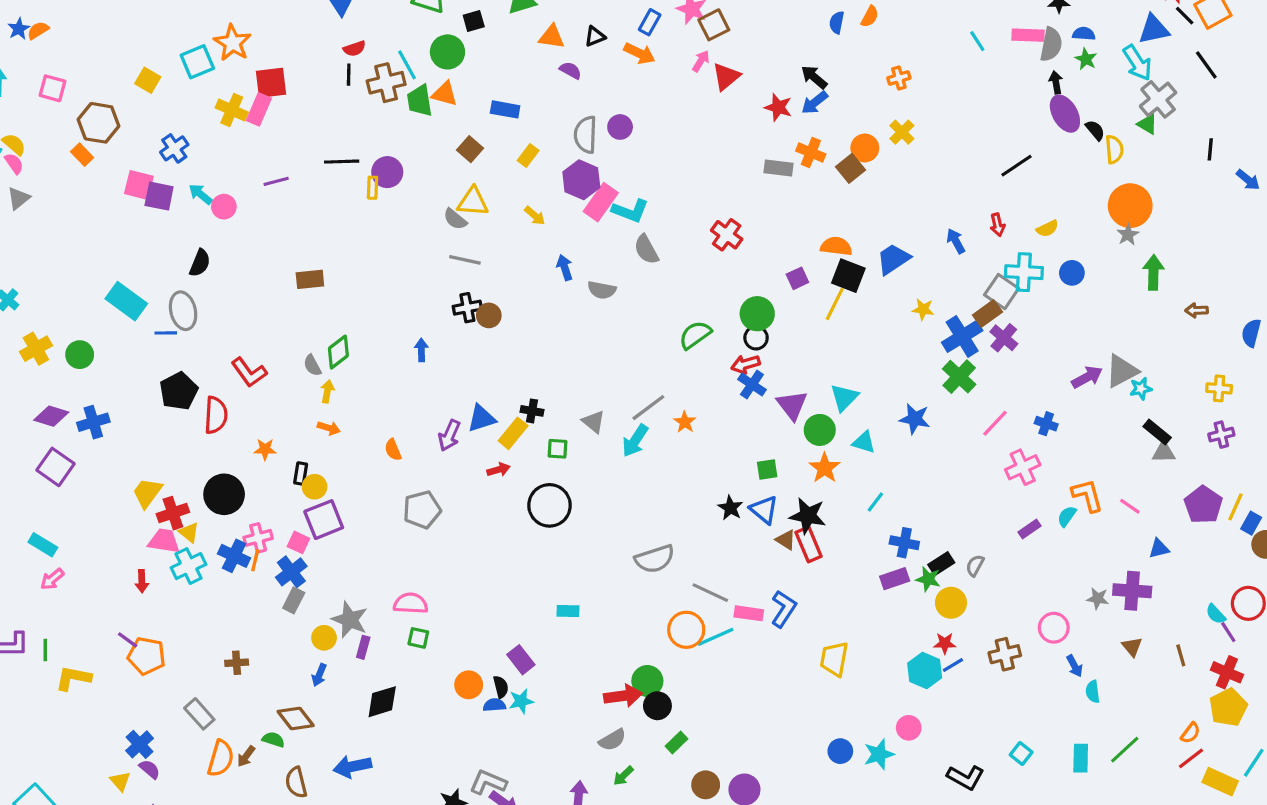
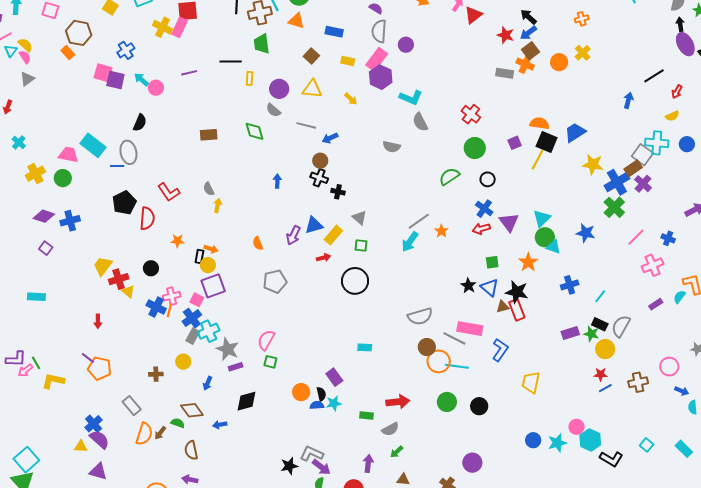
green trapezoid: (420, 101) -> (262, 44), moved
gray semicircle: (586, 135) -> (379, 31), moved
yellow rectangle: (528, 155) -> (348, 61), turned 64
brown square: (851, 168) -> (530, 51), moved
purple circle: (387, 172) -> (279, 89), moved
pink rectangle: (601, 202) -> (377, 59), moved
gray semicircle: (455, 219) -> (273, 110), moved
red arrow: (998, 225) -> (677, 92), moved, turned 40
blue arrow: (956, 241) -> (628, 100), moved, turned 42
blue arrow: (565, 268) -> (330, 138), moved, turned -98
black cross: (467, 308) -> (319, 178), moved, turned 30
yellow star: (923, 309) -> (593, 164), size x1.5
green circle: (757, 314) -> (475, 148), moved
green diamond: (338, 352) -> (254, 131), moved, turned -70
red arrow: (745, 364) -> (481, 229), moved
black cross: (532, 411) -> (338, 192), moved
gray triangle: (594, 422) -> (359, 218), moved
orange arrow: (329, 428) -> (211, 249), moved
green circle: (820, 430) -> (545, 237), moved
purple square: (55, 467) -> (46, 248), size x0.6
black circle: (224, 494) -> (151, 268), size x0.6
cyan line: (875, 502) -> (600, 296), moved
brown triangle: (786, 540) -> (503, 307), turned -48
pink trapezoid: (164, 541) -> (69, 155), moved
blue cross: (904, 543) -> (570, 285), moved, turned -30
cyan rectangle: (43, 545) -> (36, 297), turned -30
black rectangle: (941, 564) -> (600, 324), turned 56
cyan cross: (189, 566) -> (209, 331), moved
gray semicircle: (975, 566) -> (621, 326), size x1.6
pink arrow: (52, 579) -> (25, 370), moved
pink semicircle: (411, 603) -> (266, 340), turned -65
pink rectangle: (749, 613) -> (470, 329), moved, size x1.4
cyan line: (716, 637) -> (457, 366), turned 30
yellow circle: (324, 638) -> (183, 362), moved
purple rectangle: (363, 647) -> (236, 367), turned 56
green line: (45, 650) -> (36, 363), turned -32
blue arrow: (1075, 666) -> (682, 391), turned -40
cyan hexagon: (925, 671) -> (590, 440), moved
green circle: (647, 681) -> (447, 402), moved
black circle: (657, 706) -> (479, 406), moved
green rectangle: (677, 742) -> (367, 415), moved, turned 48
cyan rectangle: (1081, 758) -> (684, 449), turned -48
blue arrow: (352, 767) -> (220, 425), moved, size x0.6
purple semicircle: (150, 769) -> (99, 439), size x1.5
yellow triangle: (120, 781) -> (81, 446), turned -48
brown circle: (706, 785) -> (427, 347), moved

